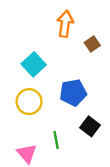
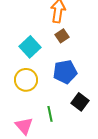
brown square: (92, 44) -> (62, 36), moved

